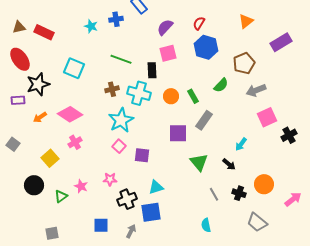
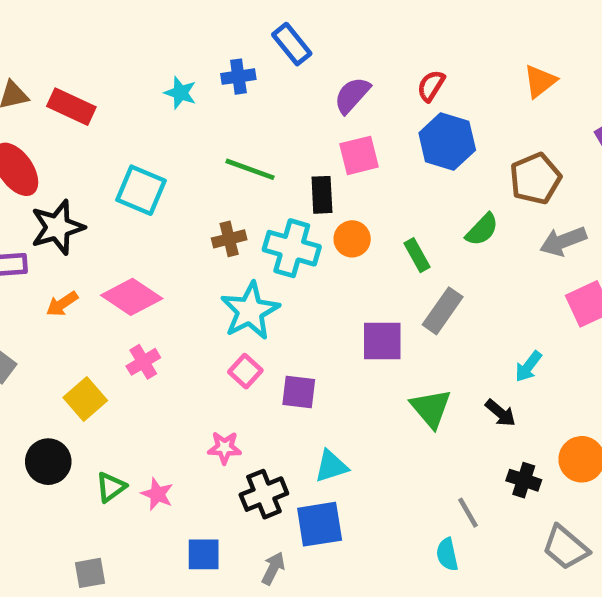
orange circle: (171, 96) -> (352, 239), moved
pink star: (81, 186) -> (157, 494), moved
gray line: (214, 194) -> (468, 513), moved

